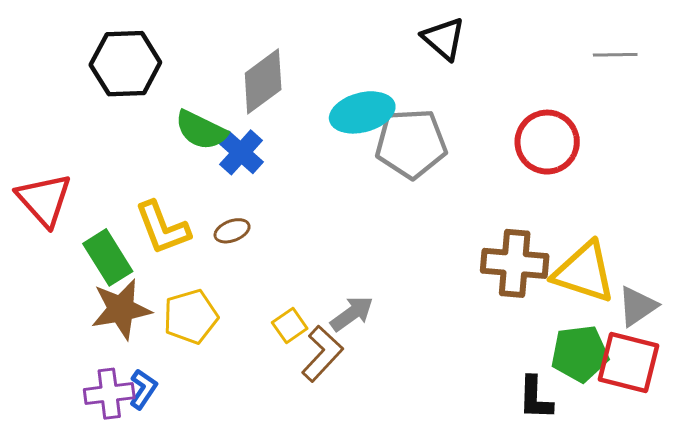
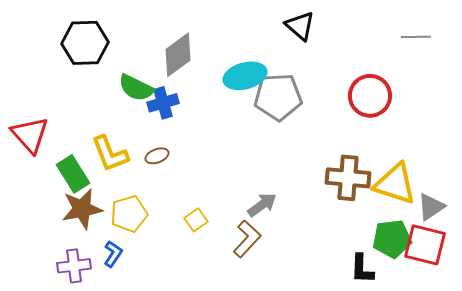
blue cross: (241, 152) -> (163, 103), turned 32
gray arrow: (352, 314) -> (262, 205), moved
brown L-shape: (322, 354) -> (247, 239), moved
blue L-shape: (143, 389) -> (113, 254), moved

